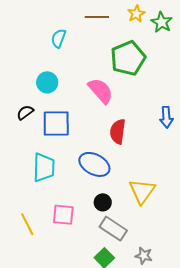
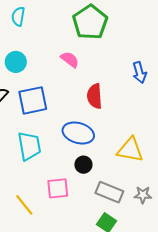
pink semicircle: (101, 91) -> (70, 59), size x0.7
yellow triangle: (142, 191) -> (130, 150), turned -44
black circle: (103, 202) -> (83, 165), moved
gray star: (144, 256) -> (143, 195), moved

